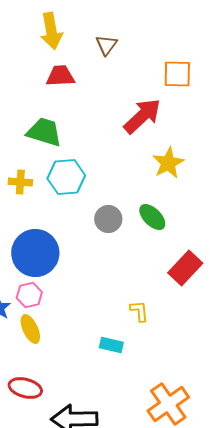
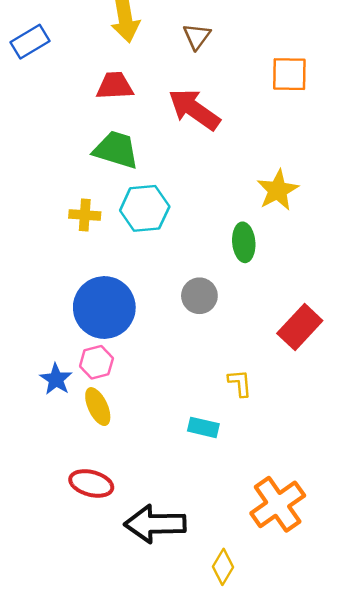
red trapezoid: (60, 76) -> (115, 86), moved
red arrow: (142, 116) -> (194, 109), moved, turned -102
green ellipse: (152, 217) -> (244, 242), moved, turned 40
gray circle: (108, 219) -> (199, 296), moved

